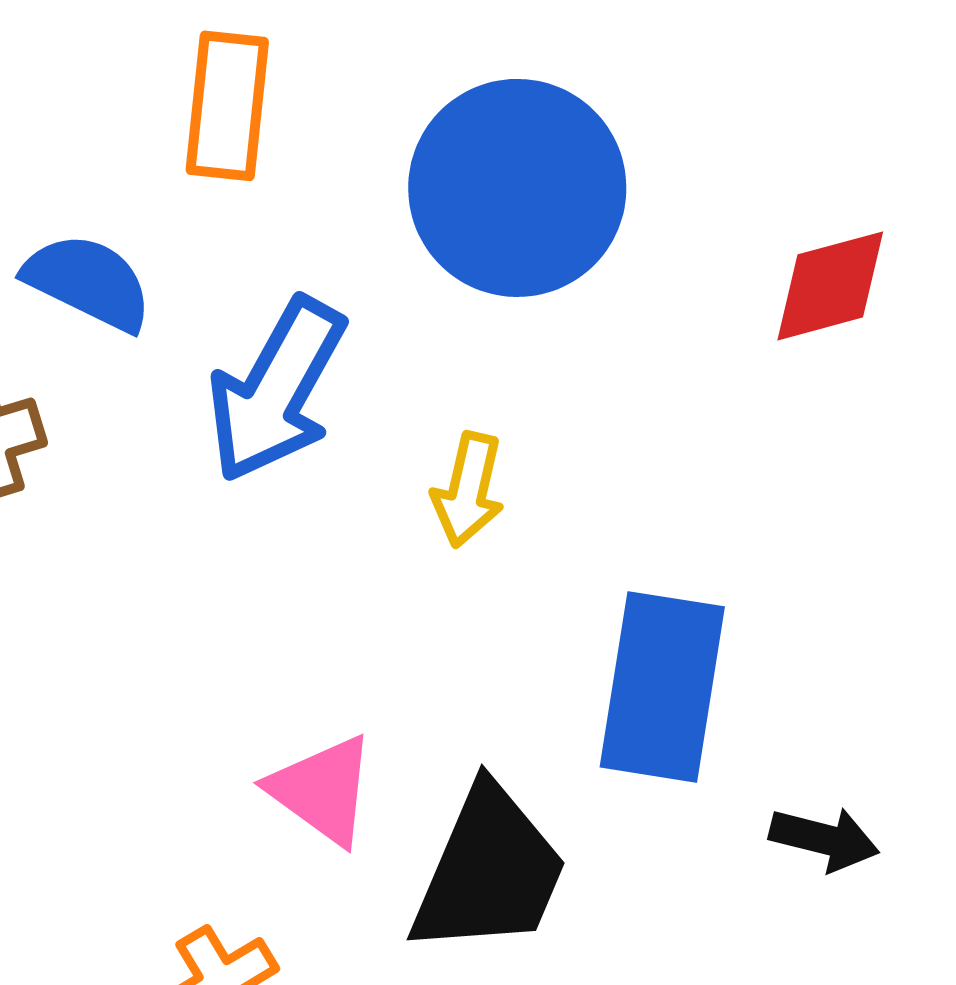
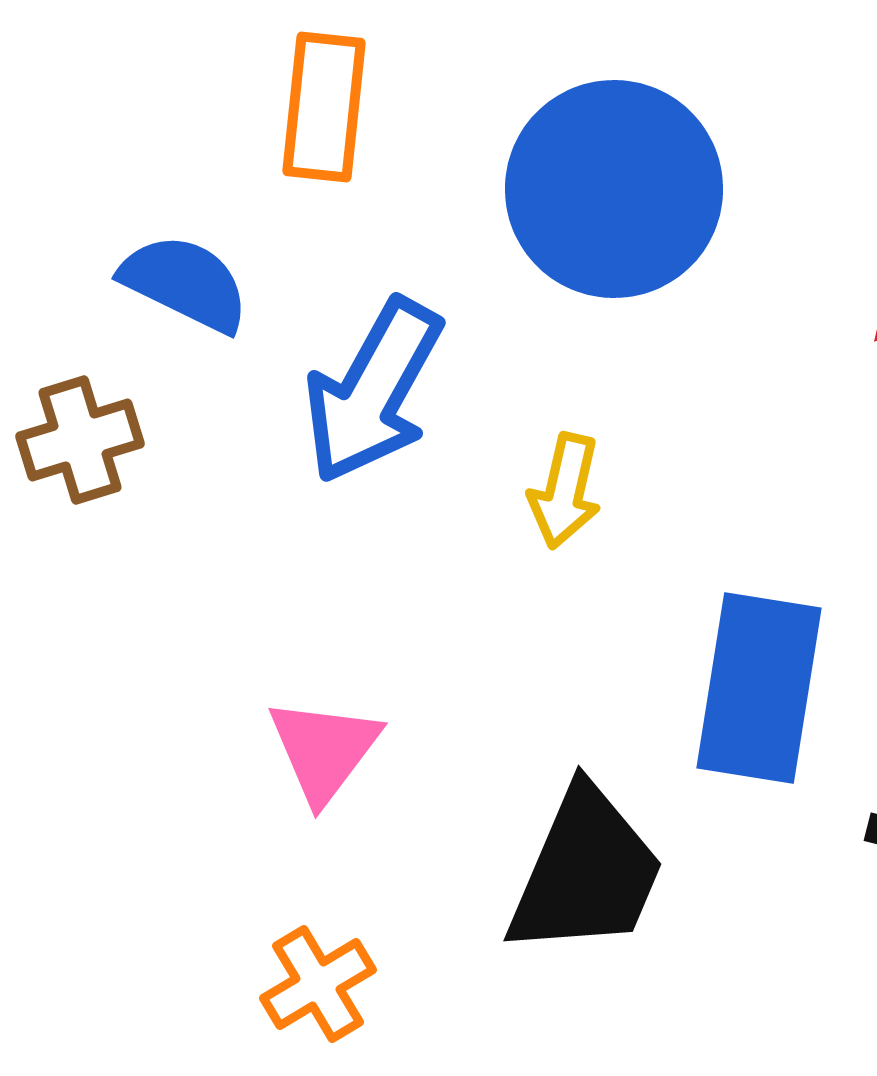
pink triangle: (322, 790) -> (324, 750), moved, turned 31

